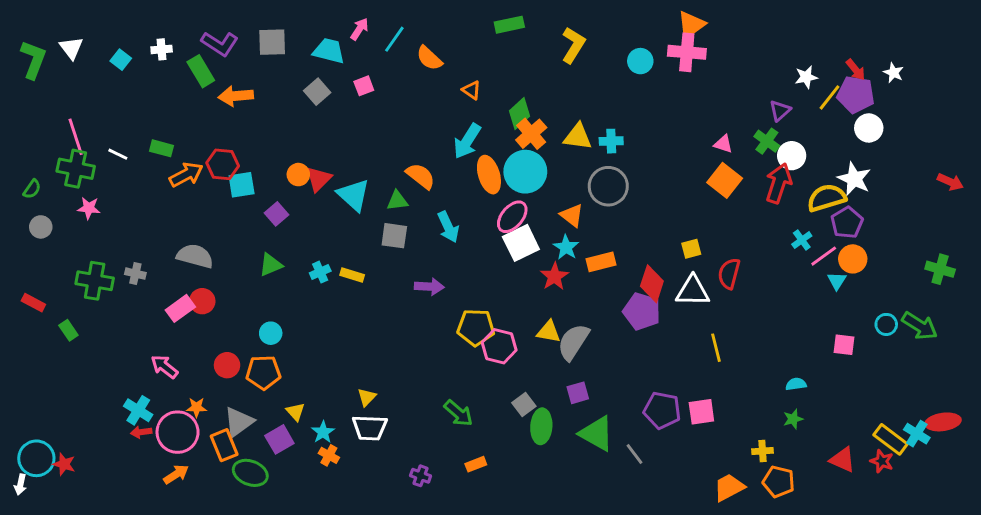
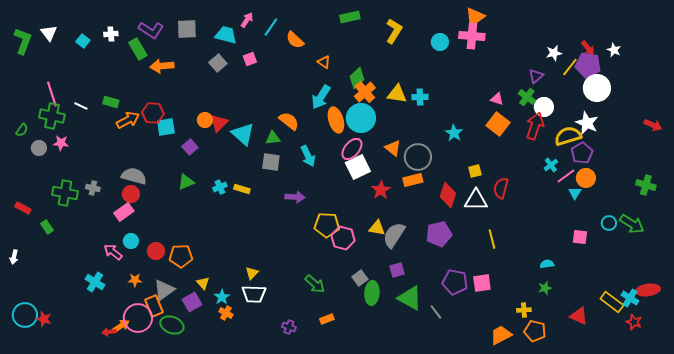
white circle: (869, 128) -> (597, 88), size x1.4
gray circle: (608, 186) -> (418, 157), moved
gray circle: (41, 227) -> (39, 148), moved
cyan star: (566, 247) -> (454, 133), moved
red circle: (202, 301) -> (131, 194), moved
purple pentagon: (642, 311) -> (439, 234), moved, turned -30
cyan circle: (271, 333) -> (131, 241), moved
red arrow: (141, 432) -> (109, 332), moved
pink circle: (178, 432) -> (138, 318), moved
red star: (882, 461) -> (634, 322), moved
white arrow: (20, 485) -> (14, 257), moved

